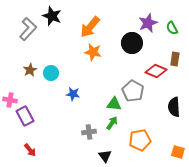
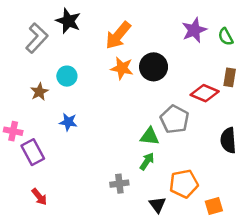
black circle: (132, 43) -> (154, 67), moved
cyan circle: (51, 73) -> (67, 76), moved
blue star: (73, 94) -> (68, 122), moved
gray cross: (89, 132) -> (119, 184), moved
orange square: (178, 152) -> (214, 206), moved, turned -32
black triangle: (105, 156) -> (157, 205), moved

